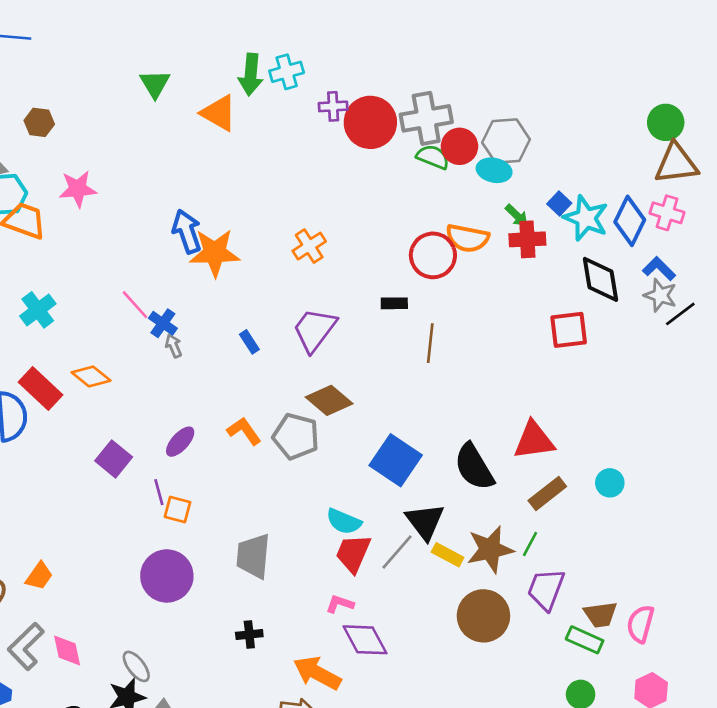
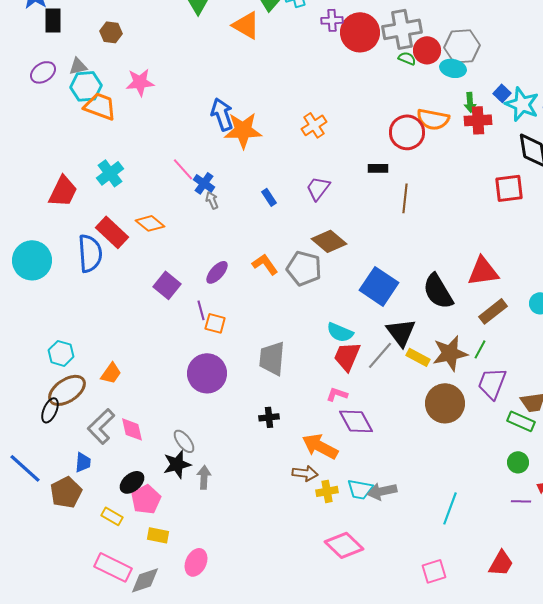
green semicircle: (433, 157) -> (407, 58), size x0.7
green arrow: (517, 215) -> (470, 102), turned 42
purple trapezoid: (315, 330) -> (318, 188), size x0.7

